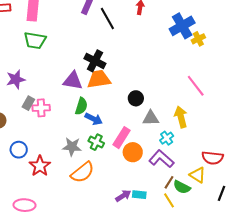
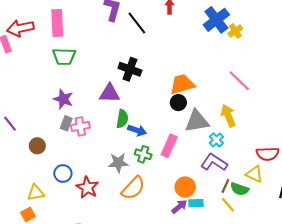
purple star: (16, 79) -> (63, 99), moved, turned -30
orange trapezoid: (99, 79) -> (182, 84), moved
gray triangle: (151, 118) -> (197, 121), size x1.4
orange circle: (133, 152) -> (185, 187), moved

